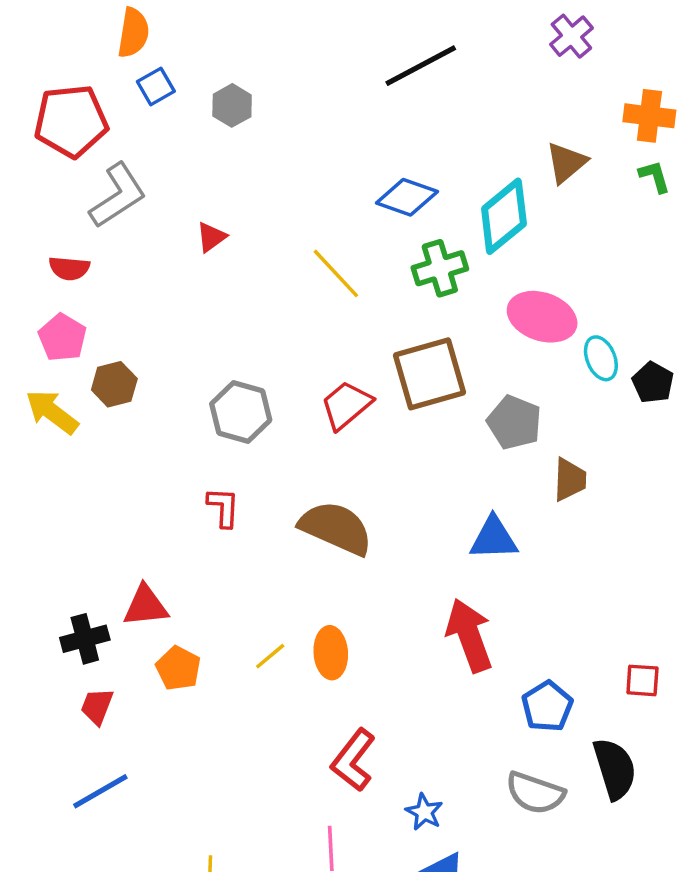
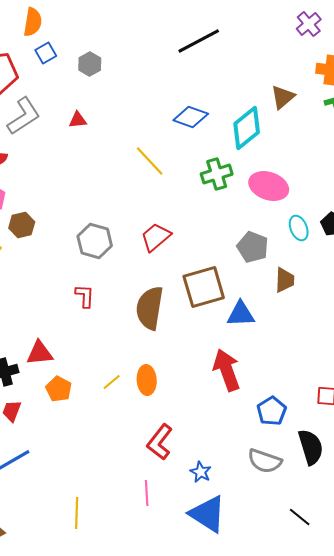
purple cross: (571, 36) -> (309, 24), moved
red triangle: (211, 237) -> (78, 120), moved, turned 30
green cross: (440, 268) -> (217, 174), moved
cyan ellipse: (601, 358) -> (299, 228), moved
brown square: (429, 374) -> (204, 287), moved
brown semicircle: (336, 528) -> (150, 308), turned -105

